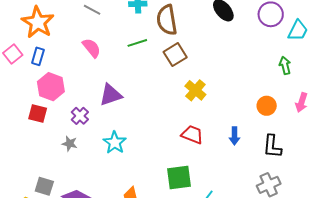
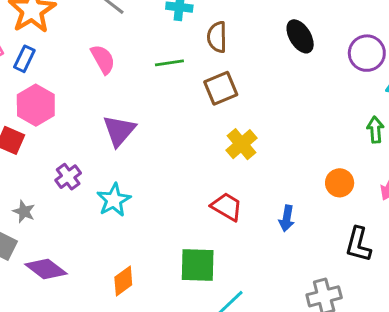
brown semicircle: (167, 20) -> (217, 37), size x0.7
purple triangle: (111, 95) -> (119, 131), turned -40
purple cross: (80, 116) -> (68, 177), moved
gray star: (70, 144) -> (24, 212), moved
black L-shape: (272, 146) -> (358, 244), moved

